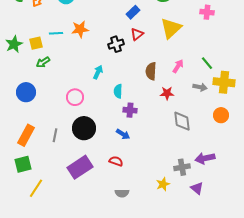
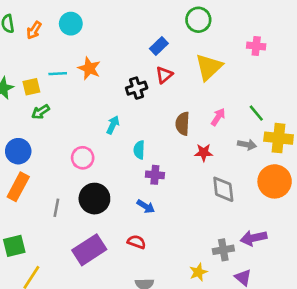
orange star: (80, 29) -> (89, 68), turned 30
orange circle: (221, 115) -> (275, 181), size x1.6
orange rectangle: (26, 135) -> (18, 187), moved

